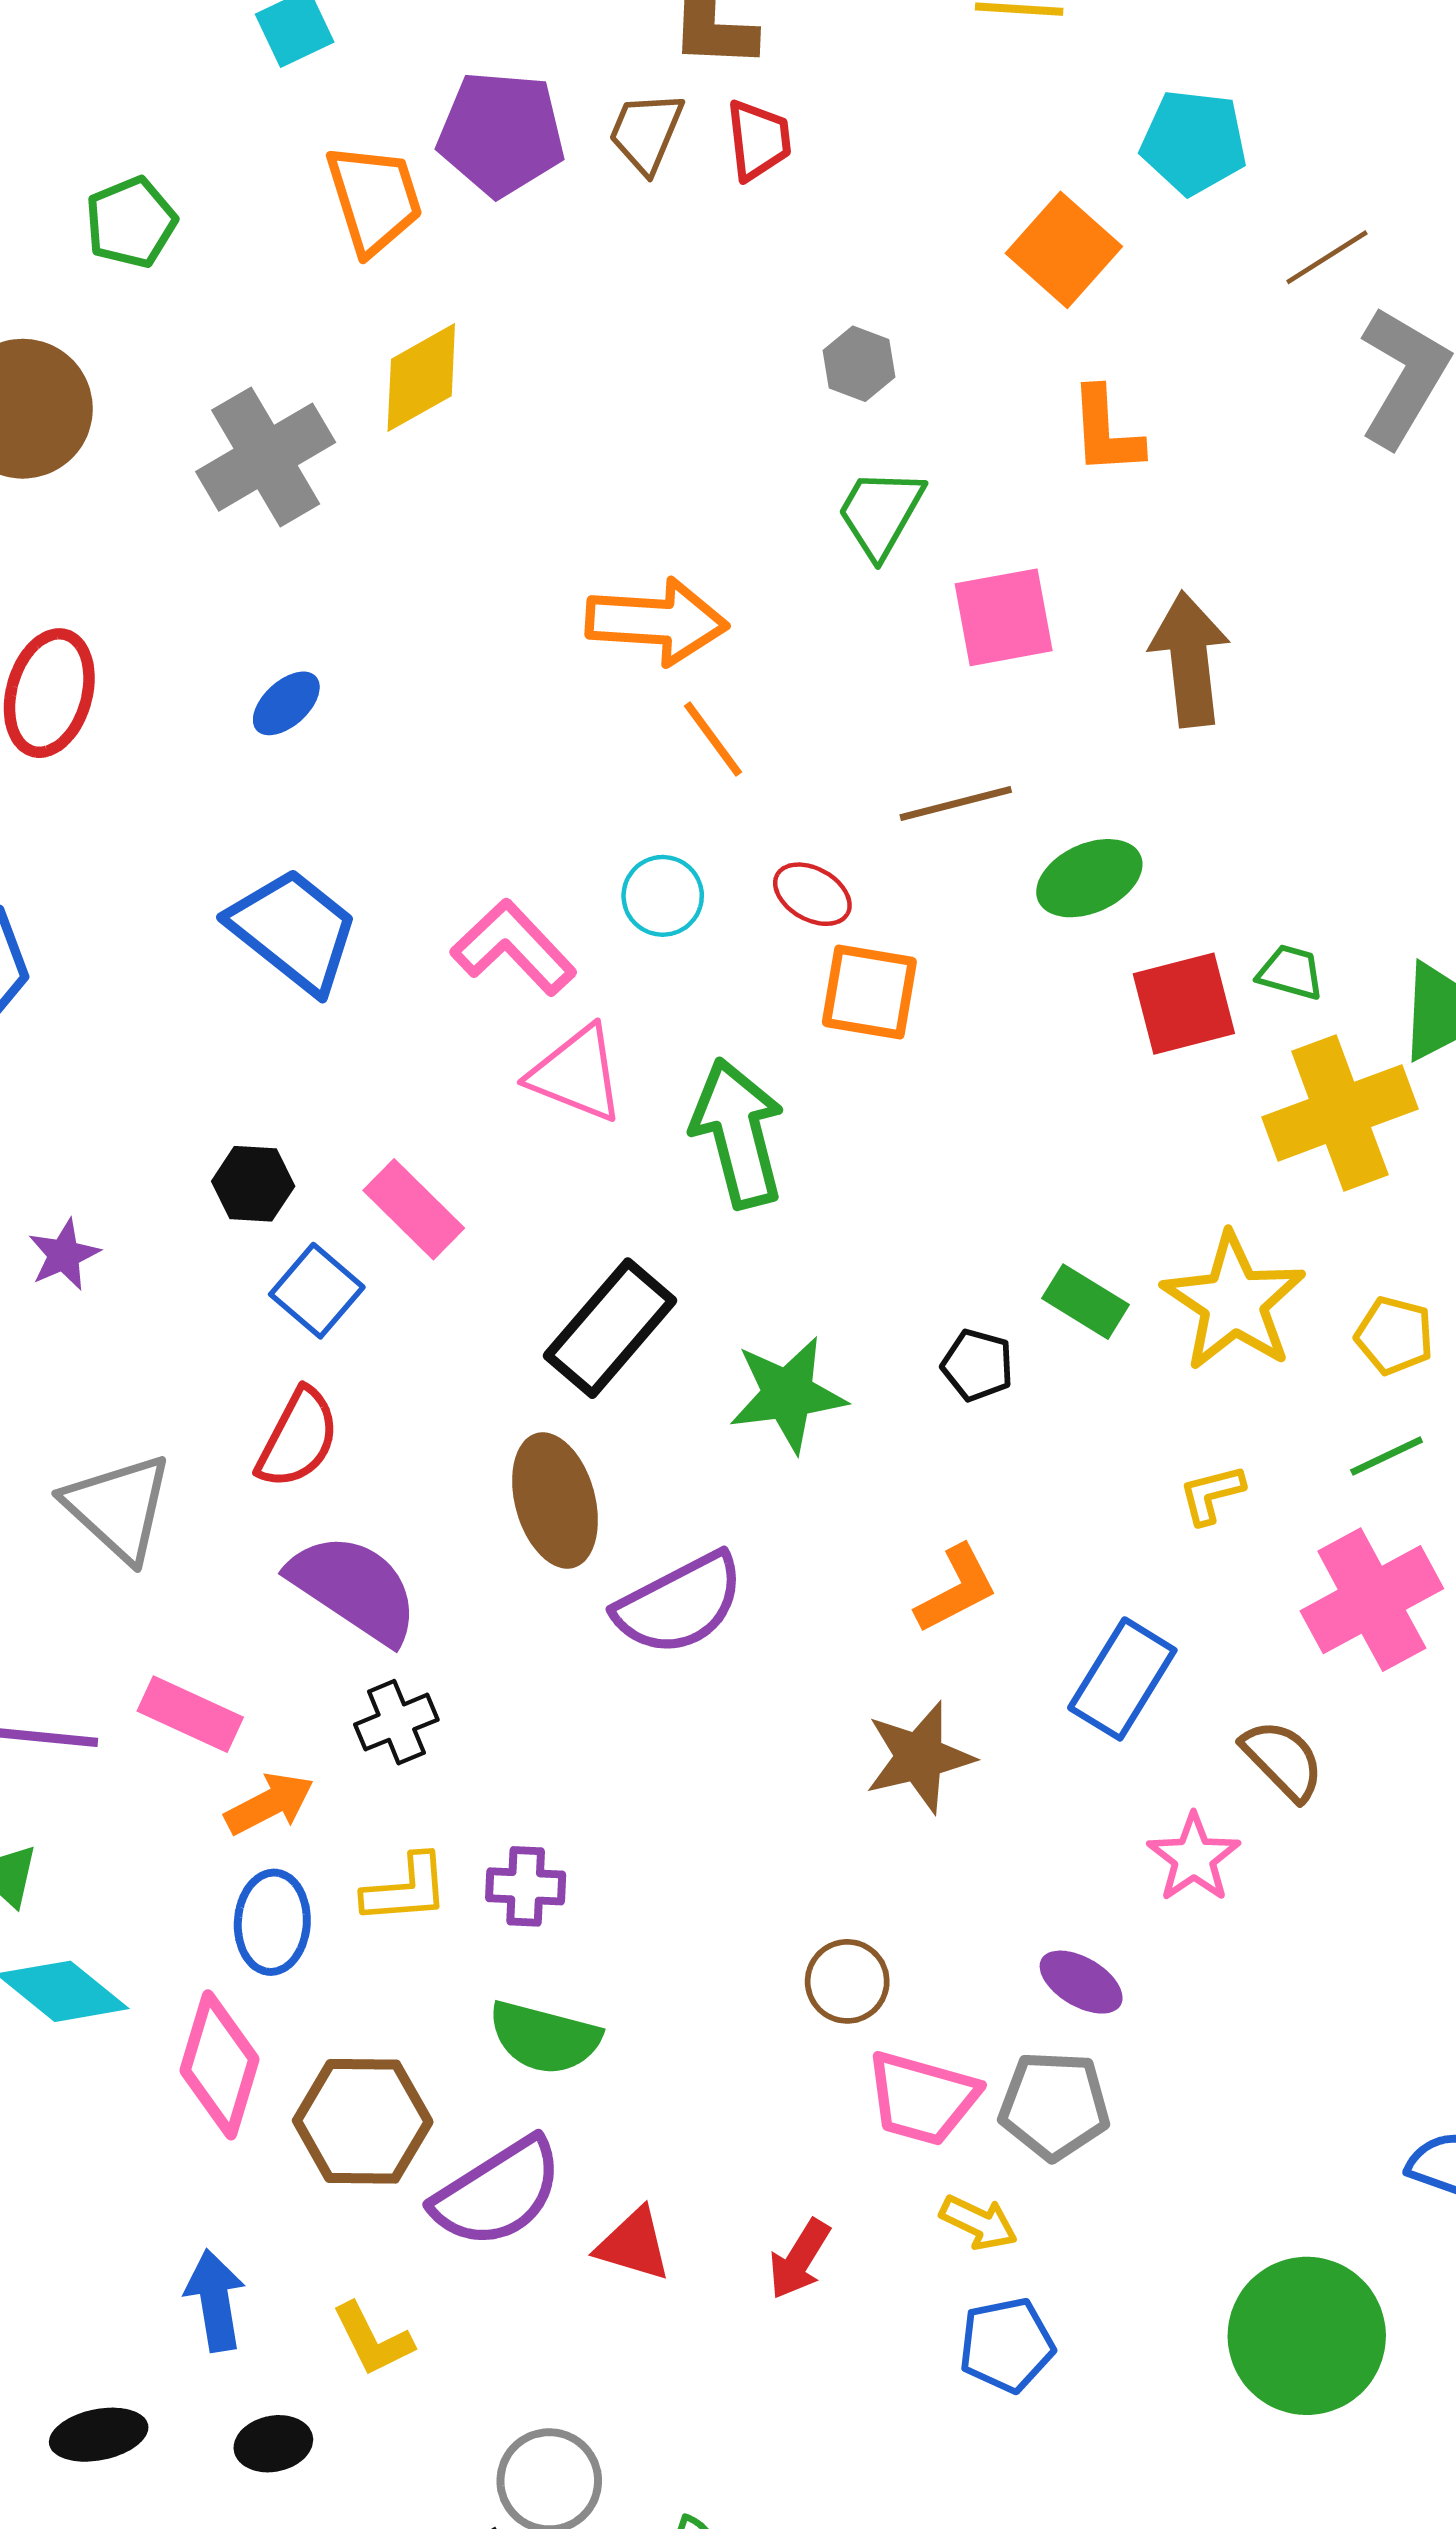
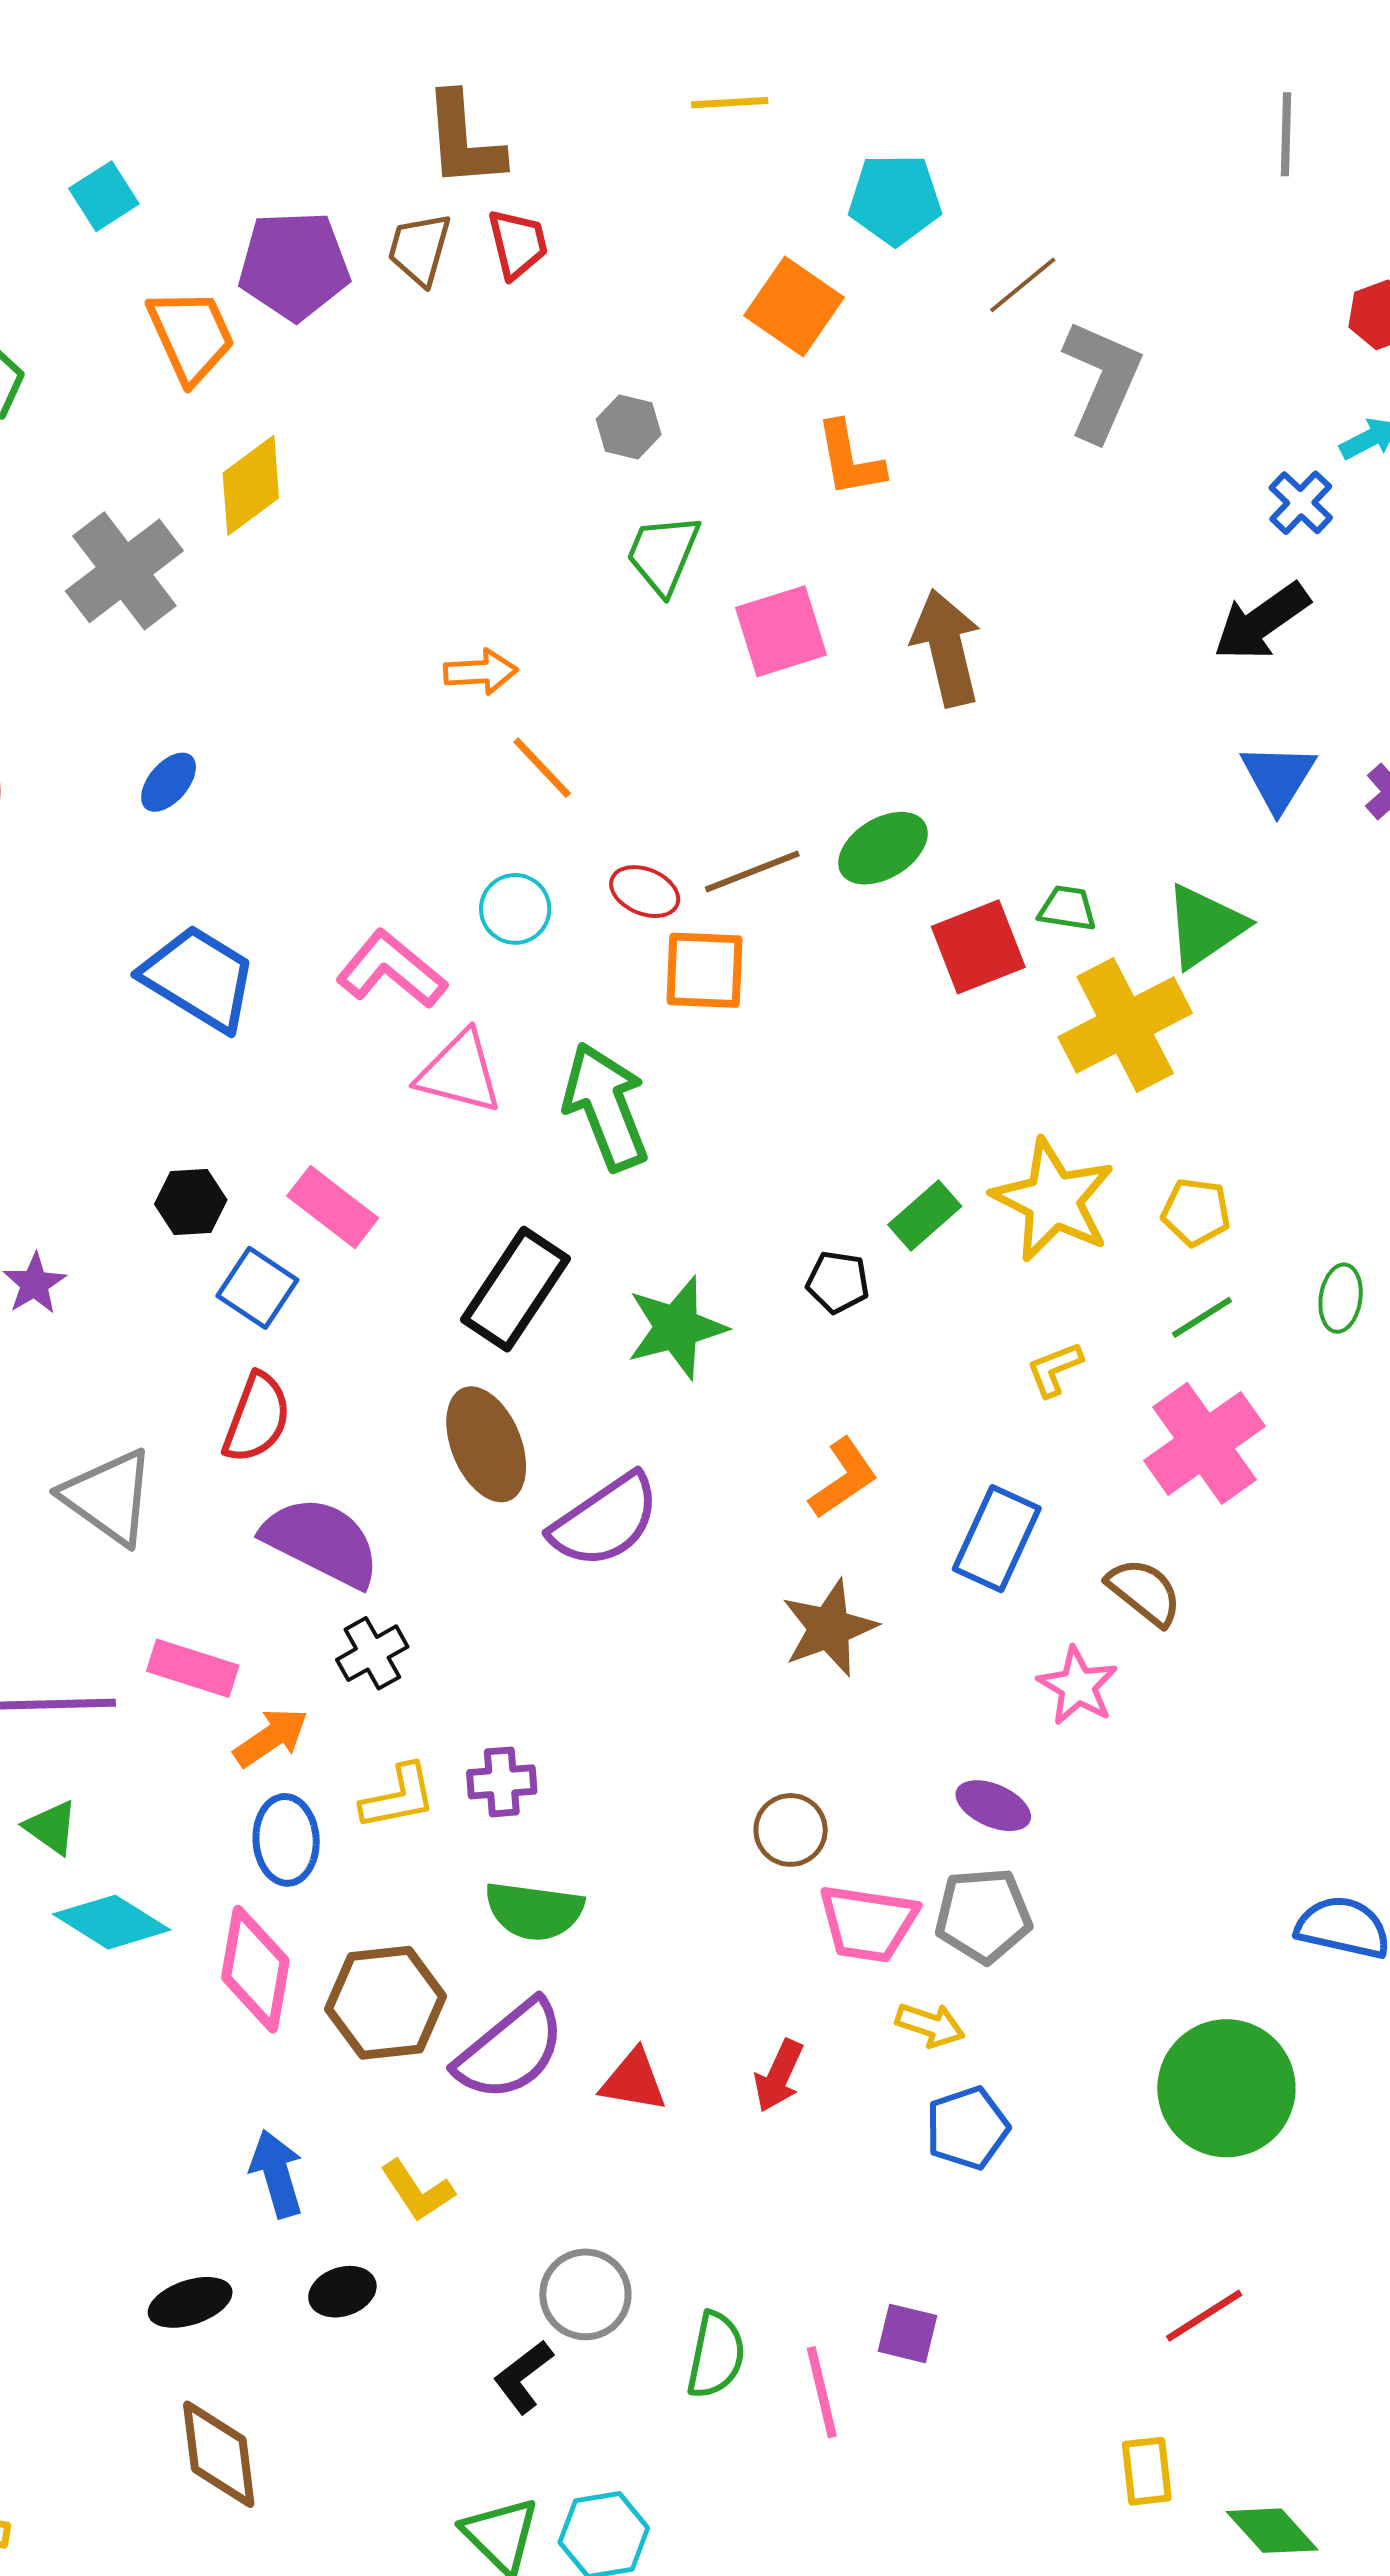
orange arrow: (657, 622) -> (481, 672), size x0.6
brown line: (956, 804) -> (752, 872), moved
green rectangle: (1086, 1302) -> (925, 1215), turned -66

